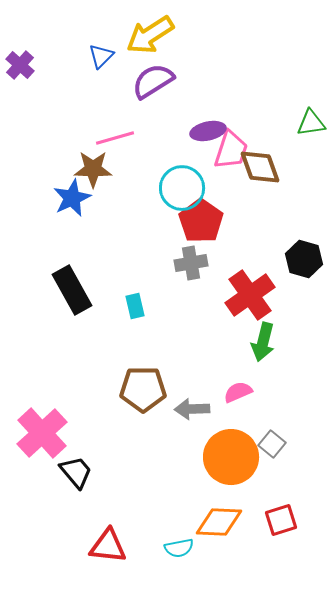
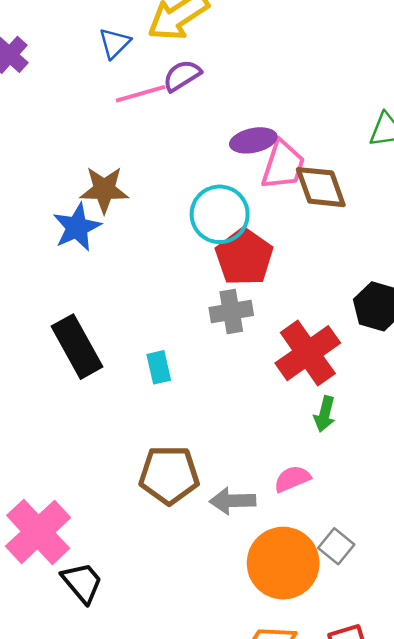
purple semicircle: (153, 81) -> (182, 76), size x0.7
pink line: (115, 138) -> (141, 94), moved
green arrow: (263, 342) -> (325, 414), size x0.7

